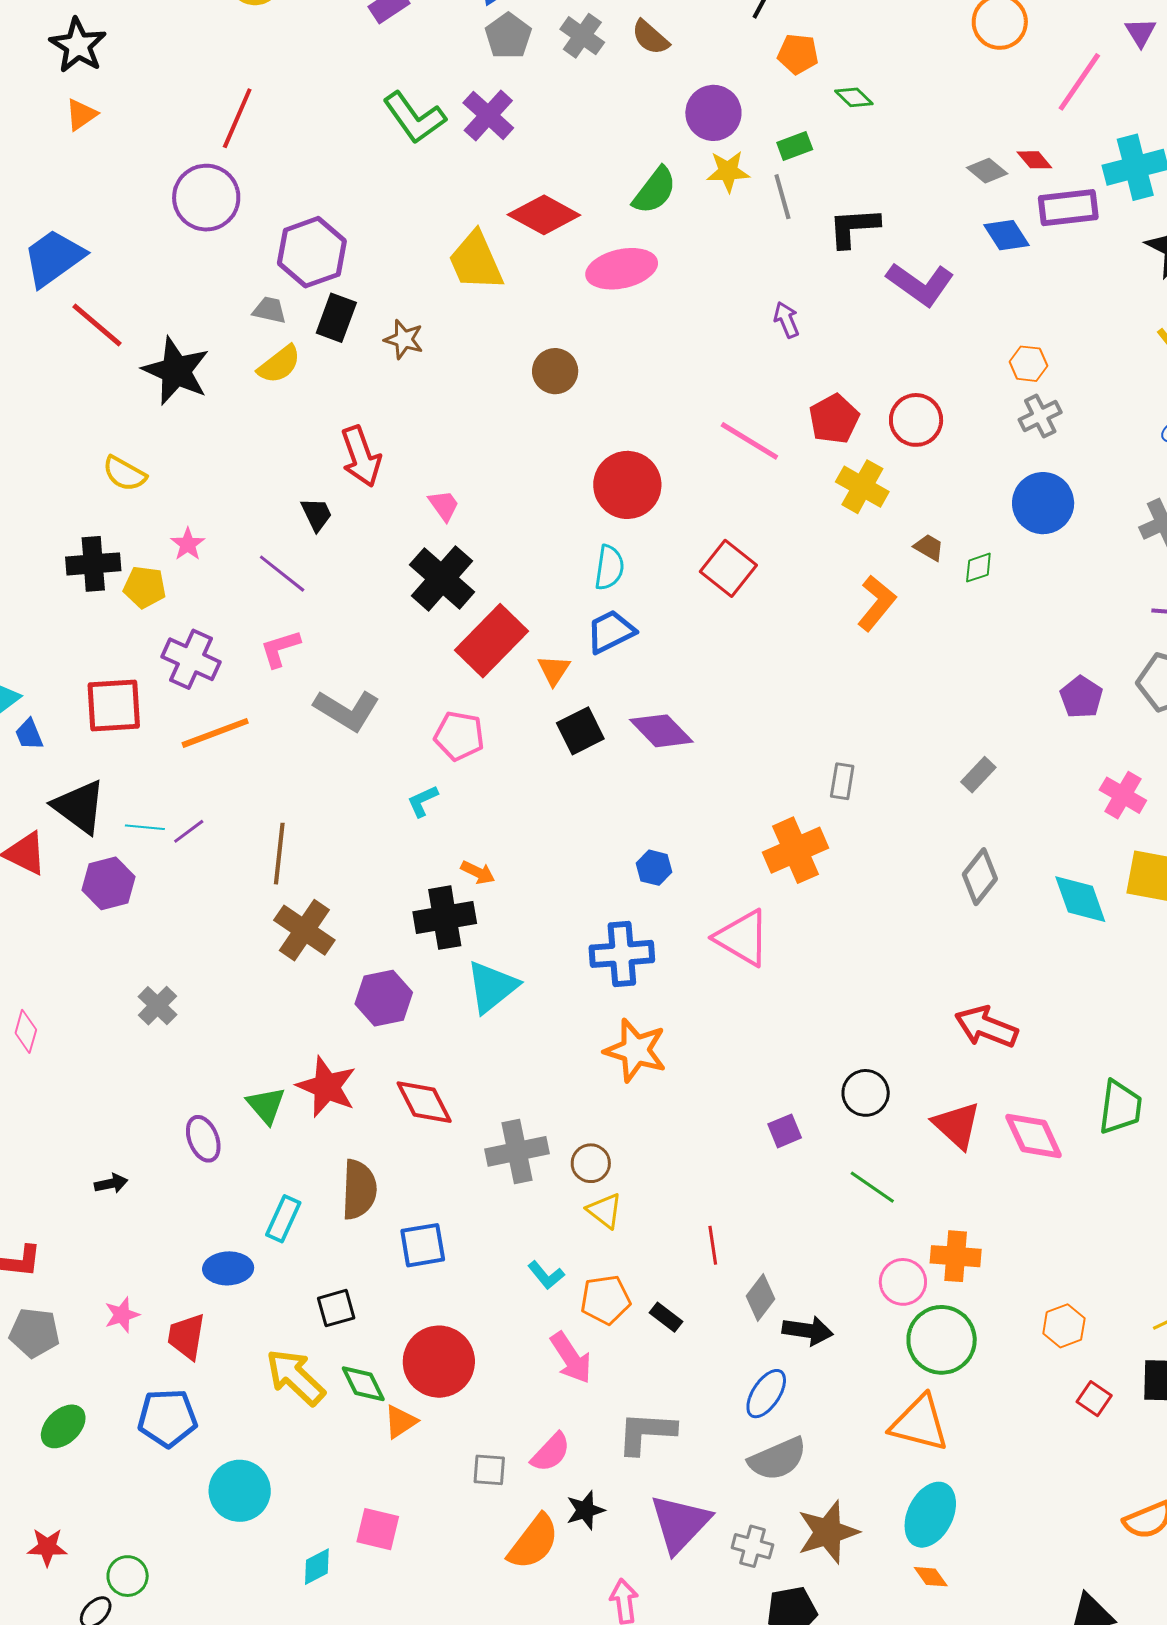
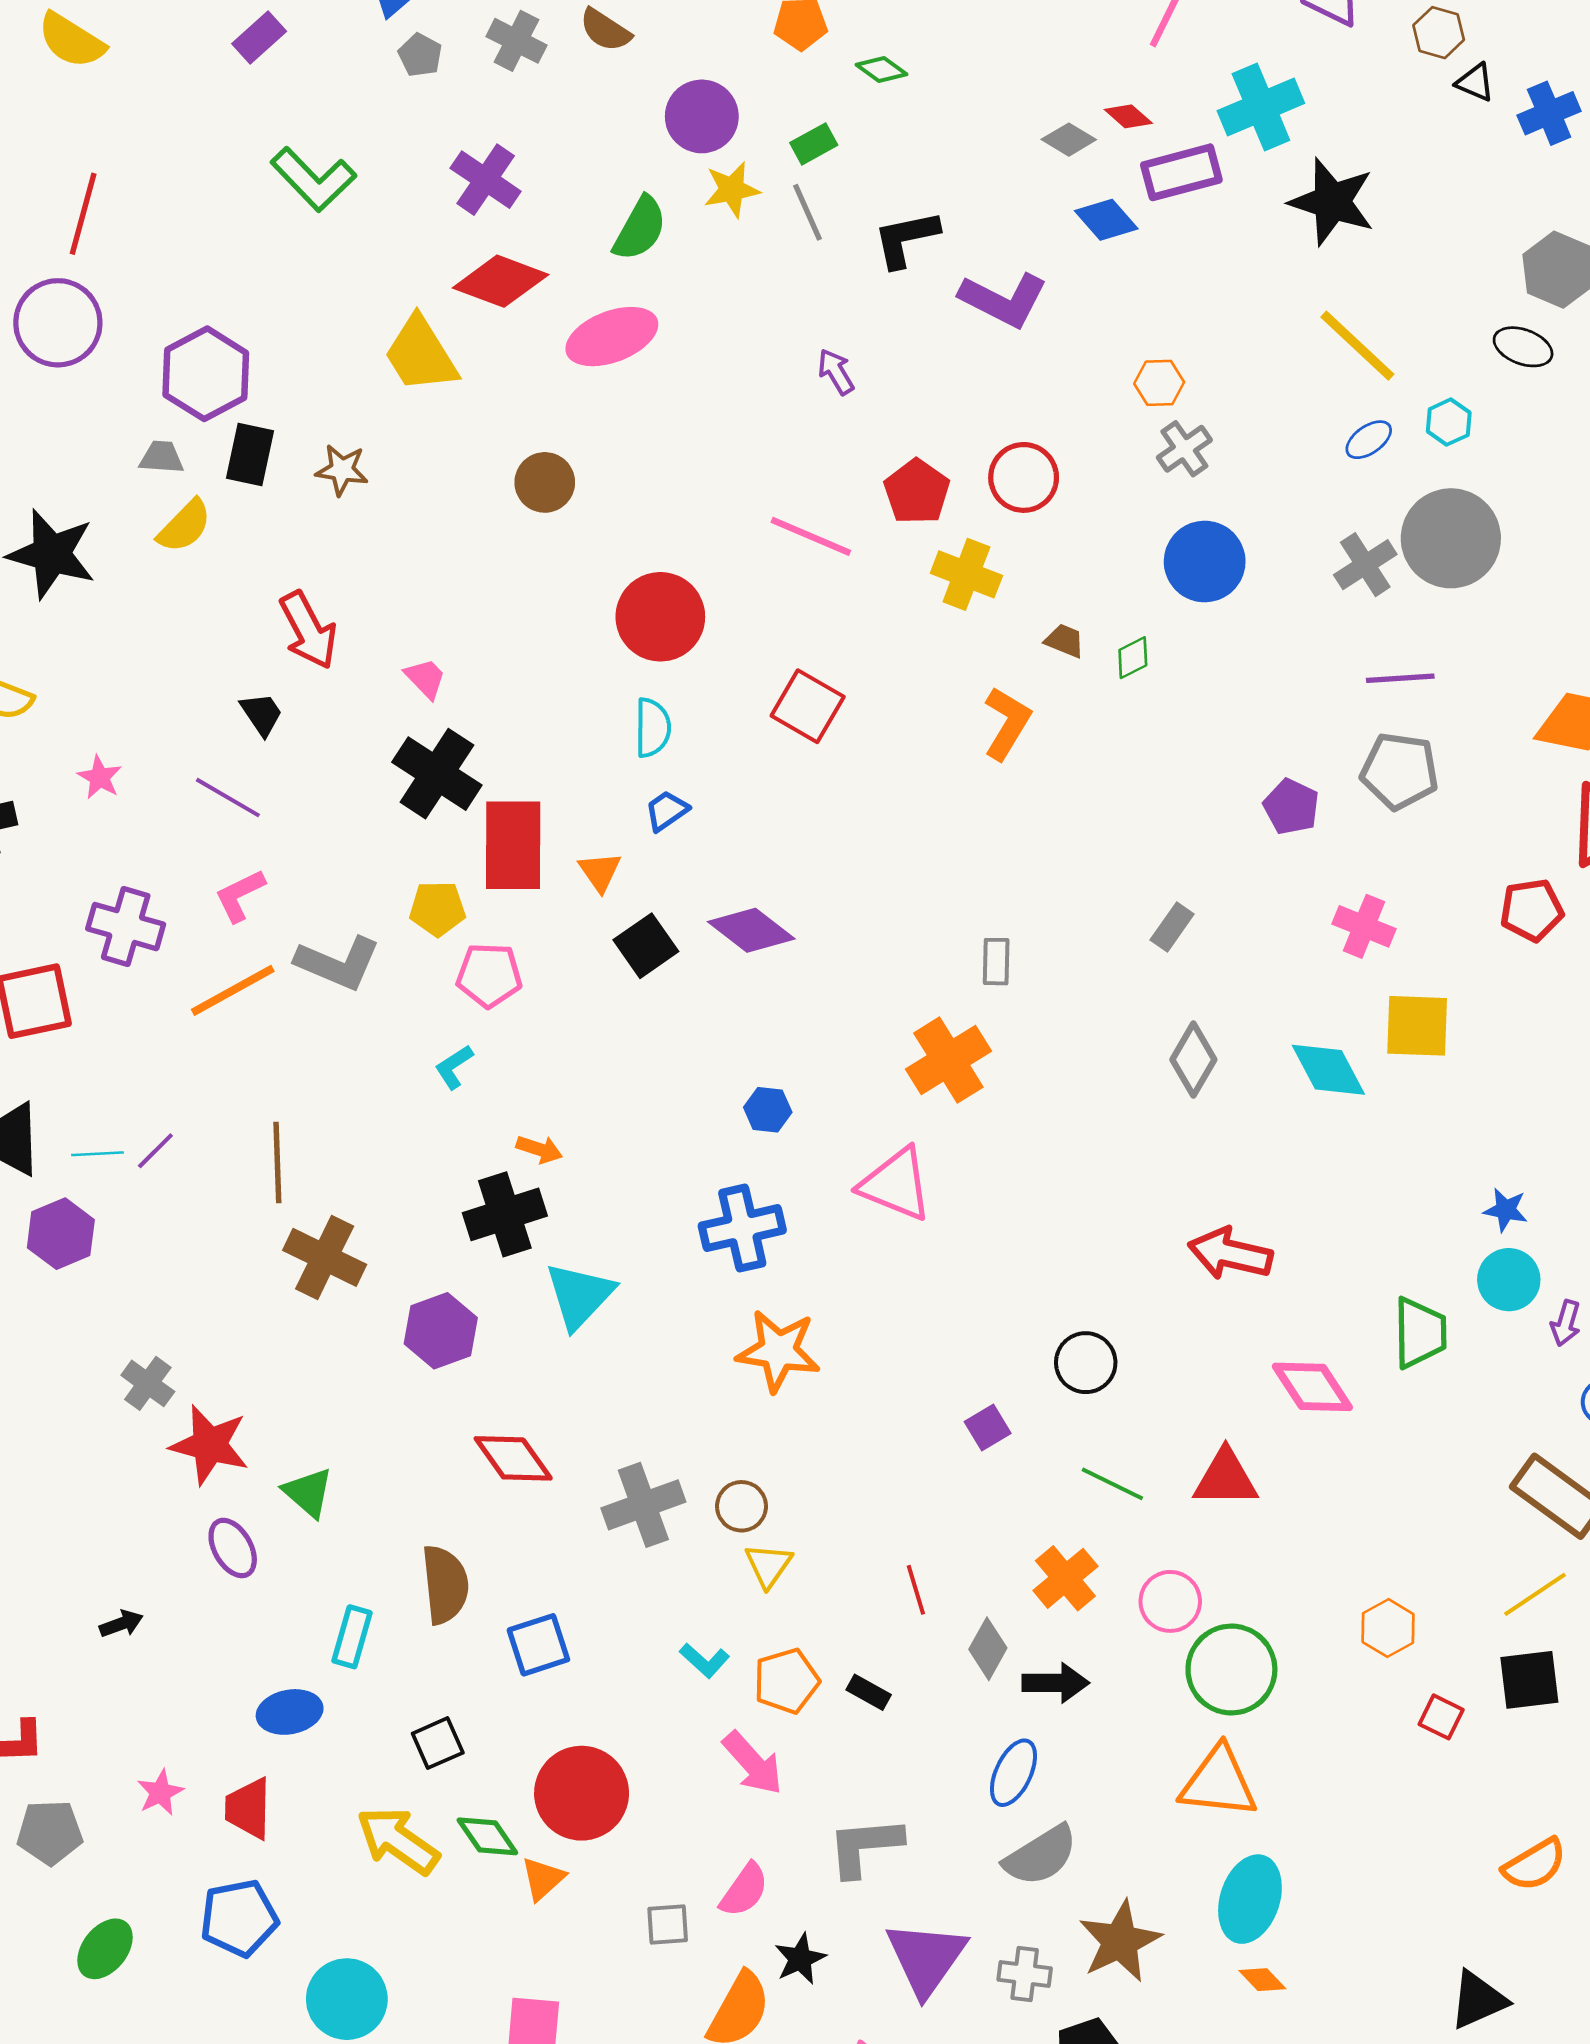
gray pentagon: (508, 36) -> (420, 55), size x0.7
purple cross: (488, 115) -> (486, 180), moved
yellow pentagon: (145, 587) -> (437, 909), moved
blue trapezoid: (611, 632) -> (667, 811), size x0.7
red rectangle: (491, 641) -> (513, 845), turned -36
orange line: (215, 733) -> (233, 990), moved
red star: (327, 1087) -> (210, 1445), moved
red triangle: (957, 1125) -> (1226, 1478), moved, turned -34
yellow triangle: (605, 1211) -> (769, 1565), turned 36
orange cross: (956, 1256) -> (1065, 1578), moved, turned -36

